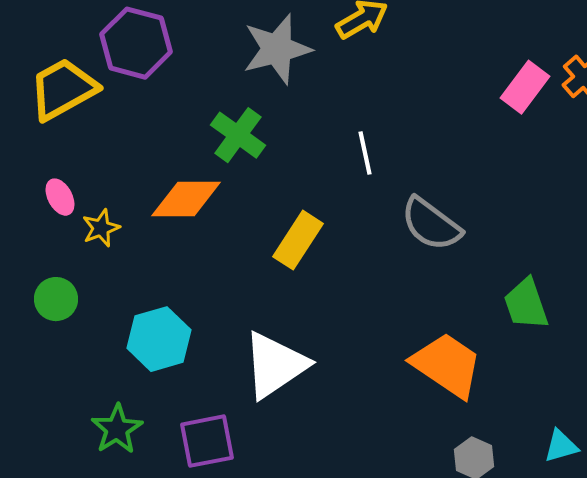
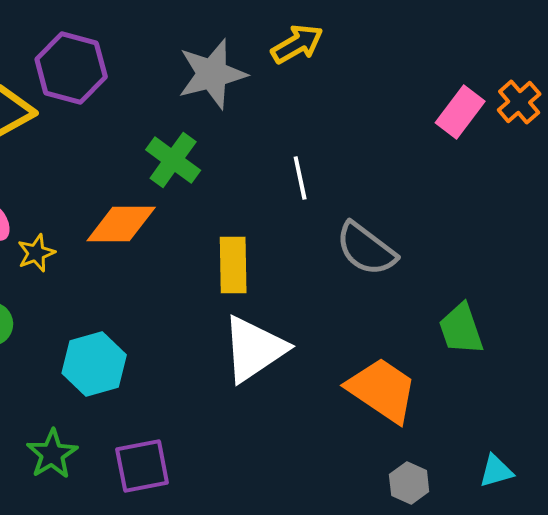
yellow rectangle: (298, 240) -> (233, 265), turned -34
white triangle: (275, 365) -> (254, 349), moved

